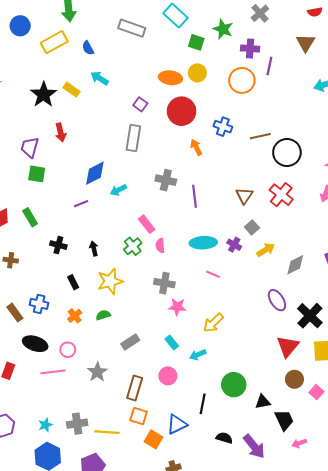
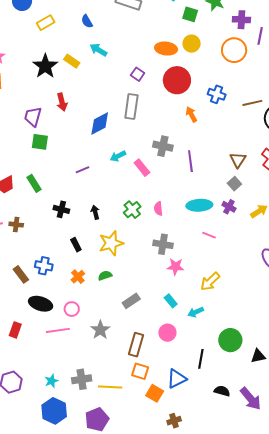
yellow rectangle: (54, 42) -> (46, 23), moved, size x0.7
blue diamond: (95, 173) -> (100, 124), moved
pink rectangle: (147, 224) -> (142, 168), moved
gray square: (252, 227) -> (234, 184), moved

